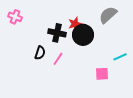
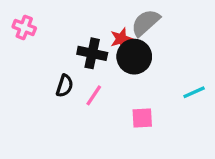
gray semicircle: (108, 15) -> (146, 23), moved
pink square: (102, 74) -> (142, 118), moved

